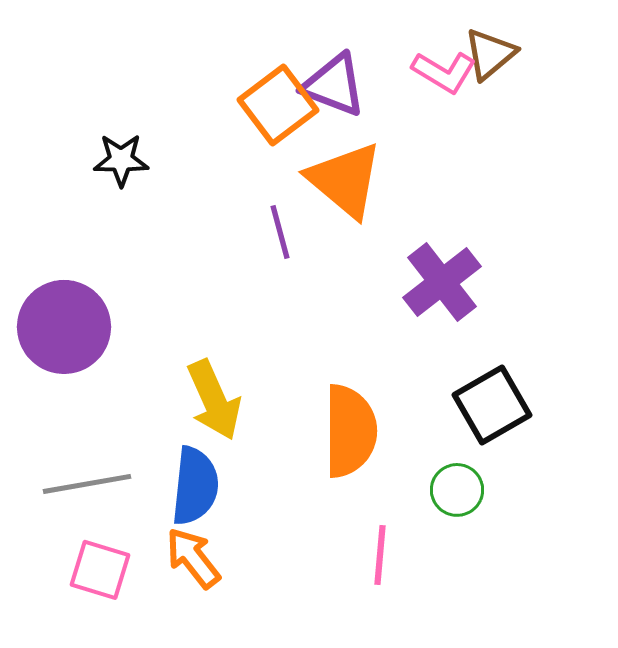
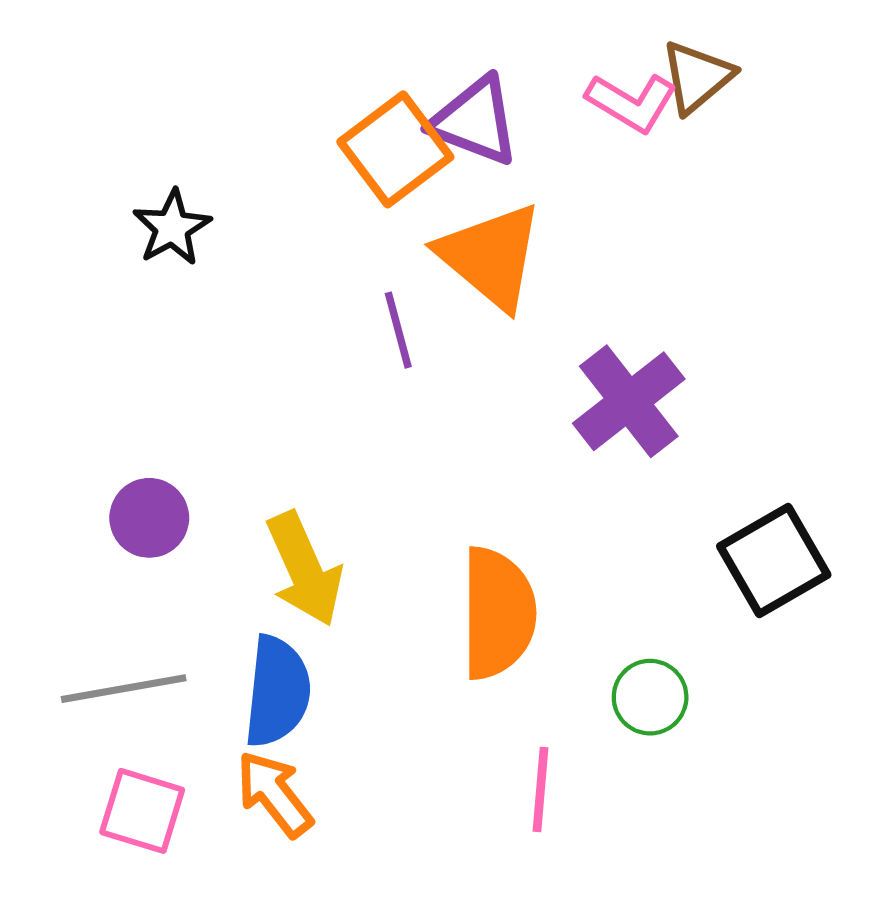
black star: (121, 160) -> (172, 228), turned -30
purple circle: (64, 327) -> (149, 518), moved, size x0.6
black square: (492, 405) -> (774, 561), moved

